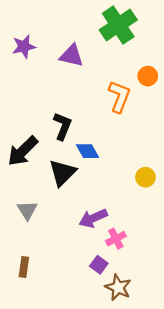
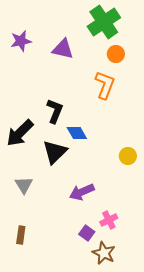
orange circle: (148, 76) -> (116, 54), moved
pink cross: (116, 239) -> (109, 220), moved

